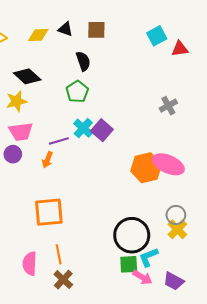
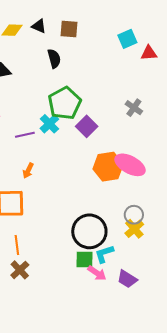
green pentagon: (77, 92) -> (65, 103), moved, size x1.5
gray cross: (168, 106) -> (134, 108), turned -30
purple square: (102, 130) -> (87, 126), moved
orange arrow: (47, 160) -> (28, 171), moved

